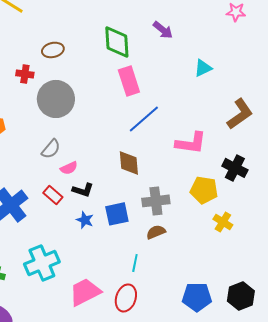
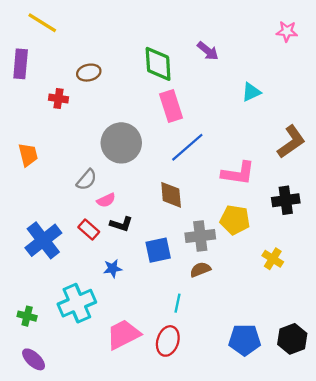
gray circle: (56, 99) -> (121, 143), moved
black cross: (235, 168) -> (286, 200), turned -35
yellow pentagon: (204, 190) -> (235, 220), moved
blue star: (85, 220) -> (113, 268), moved, turned -30

